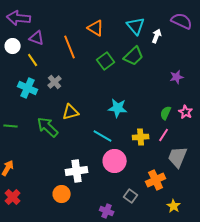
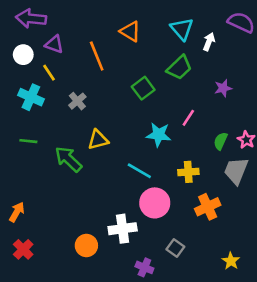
green square: (106, 61) -> (143, 88), moved
purple star: (177, 77) -> (223, 88), moved
cyan cross: (28, 88) -> (31, 97), moved
green line: (11, 126) -> (28, 141), moved
pink line: (164, 135) -> (188, 118), moved
gray trapezoid: (178, 157) -> (236, 171), moved
white cross: (77, 171) -> (123, 229), moved
orange cross: (156, 180) -> (208, 207), moved

